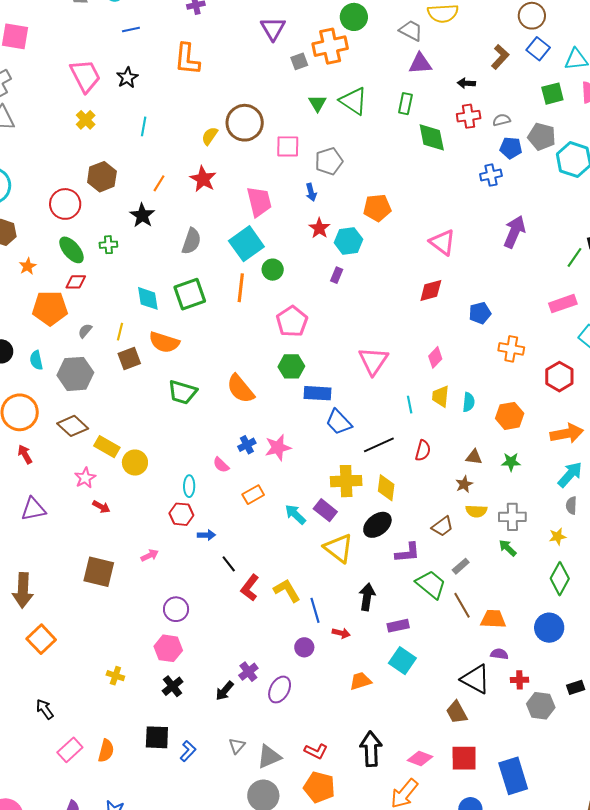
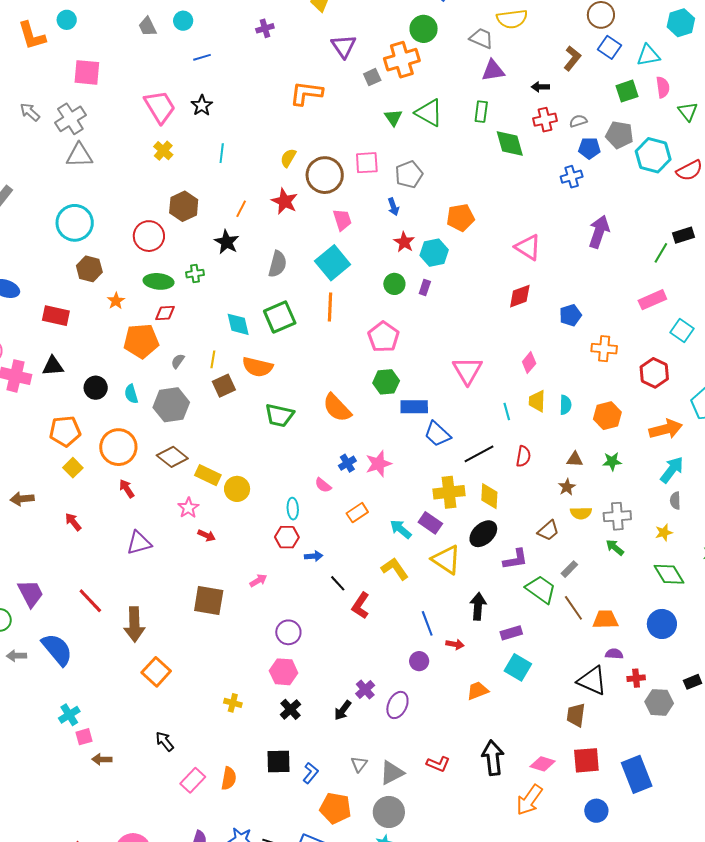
orange L-shape: (187, 59) -> (306, 93), moved, turned 96
brown circle: (245, 123) -> (325, 175), moved
pink trapezoid: (259, 202) -> (342, 220), size x0.7
green ellipse: (71, 250) -> (159, 281), turned -40
green circle: (273, 270) -> (394, 284), moved
green diamond: (560, 579) -> (669, 574), turned -56
yellow L-shape: (287, 590) -> (395, 569), moved
brown trapezoid: (457, 712) -> (576, 715), turned 40
orange pentagon: (319, 787) -> (335, 808), moved

